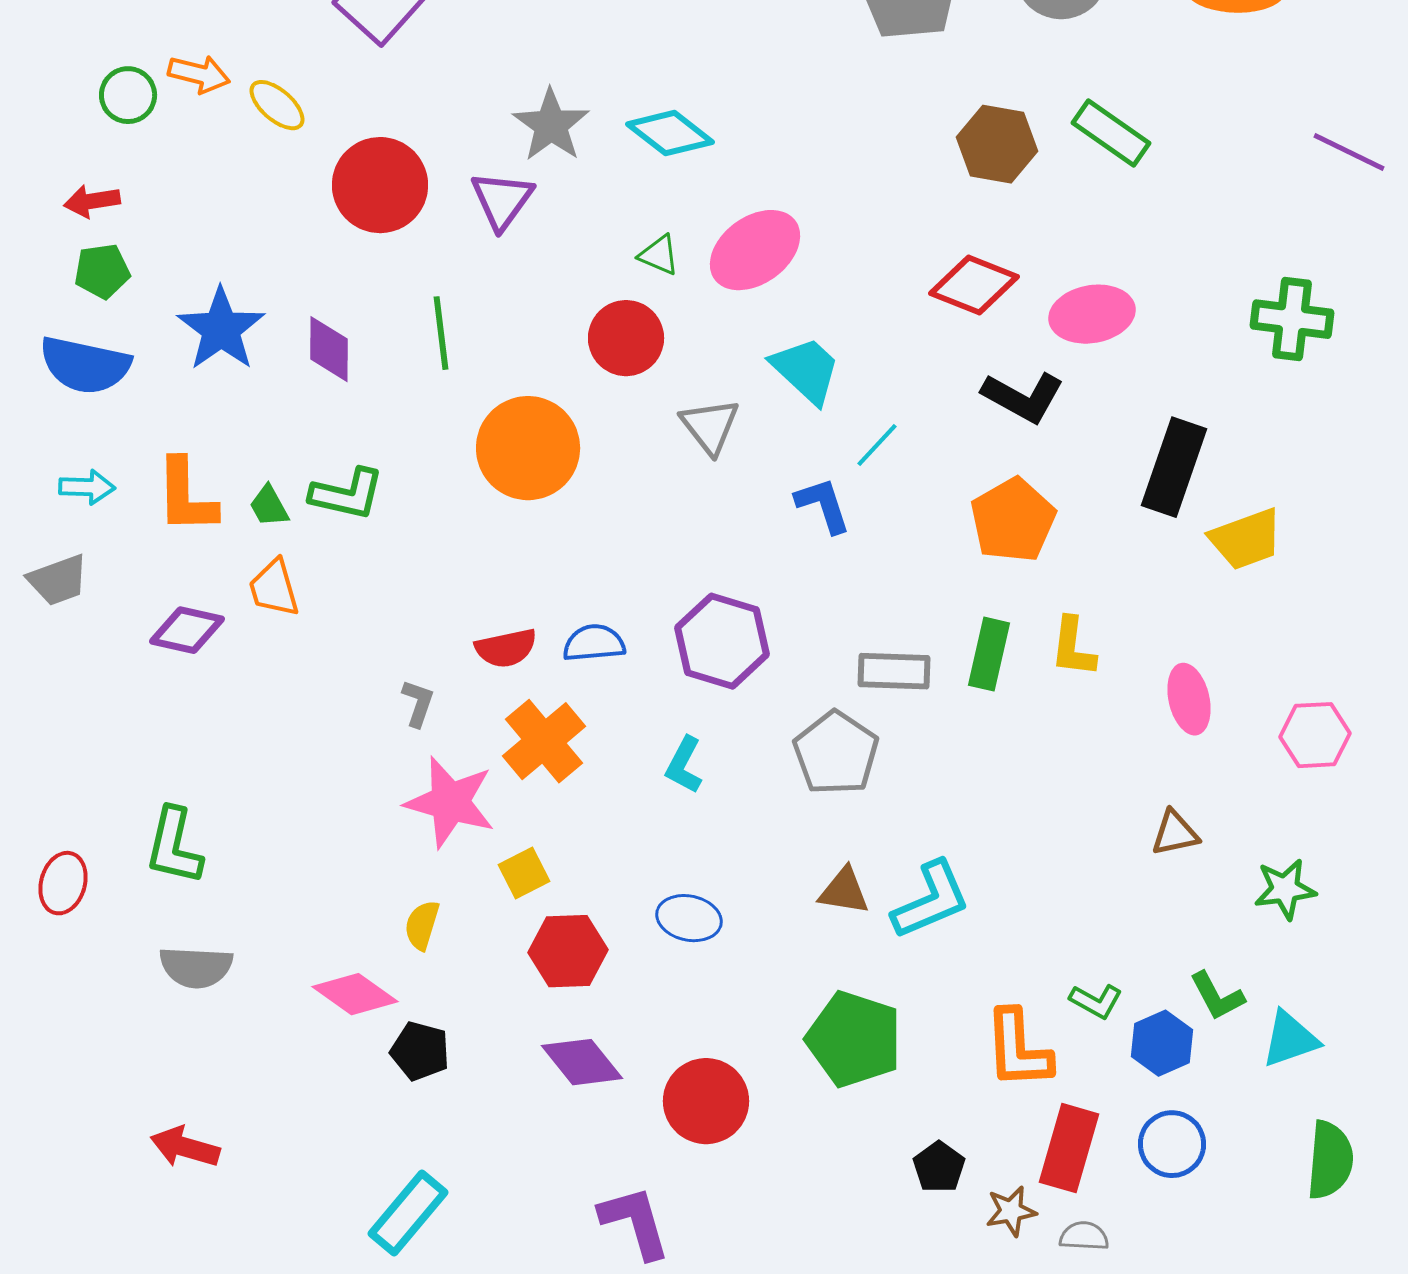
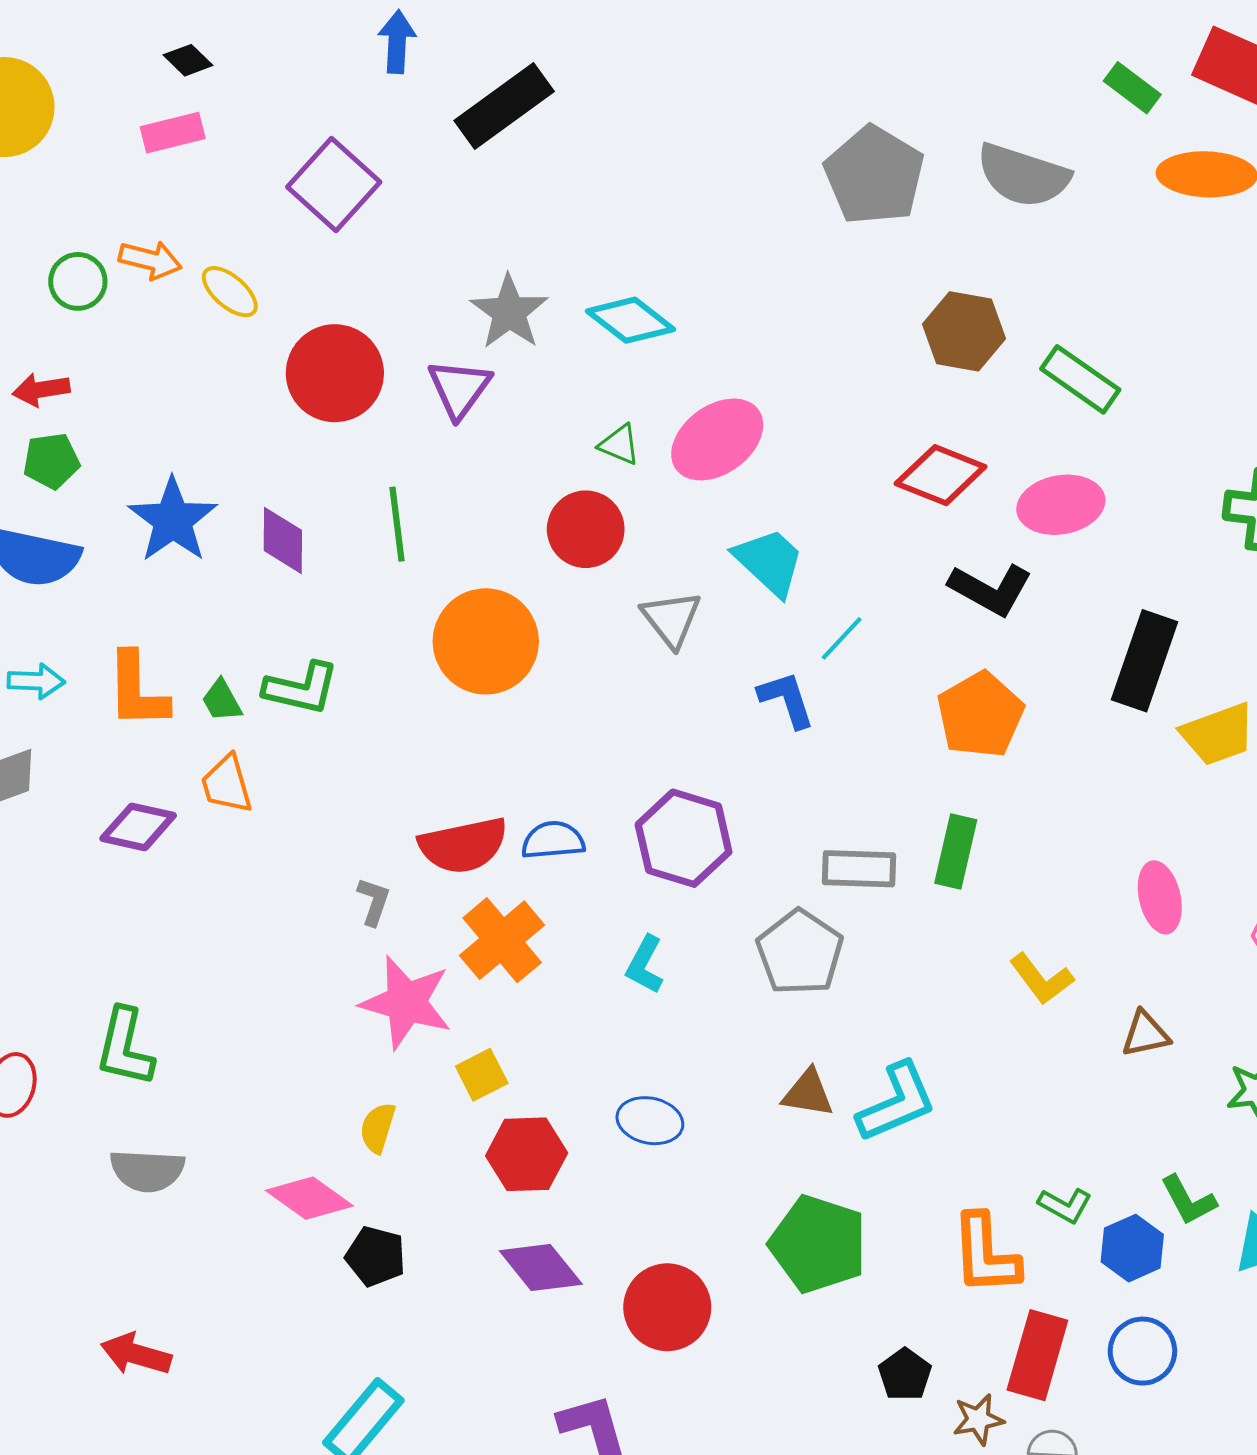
green rectangle: (1111, 133) -> (1080, 379), moved
yellow L-shape: (1073, 647) -> (1041, 979), moved, turned -44
red semicircle: (506, 648) -> (463, 845), size x1.4

